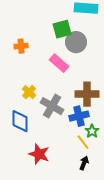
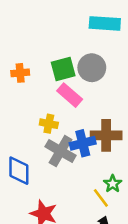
green square: (62, 29) -> (63, 69), moved
yellow cross: (29, 92) -> (49, 124), moved, turned -32
blue cross: (79, 116) -> (83, 143), moved

